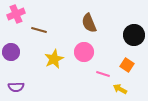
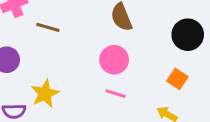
yellow star: (54, 59) -> (45, 94), moved
pink line: (103, 74) -> (116, 94), moved

